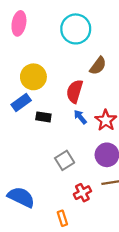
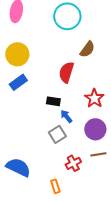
yellow circle: (33, 77) -> (17, 54), moved
black rectangle: (43, 117) -> (53, 101), moved
blue arrow: (80, 117) -> (66, 116), moved

